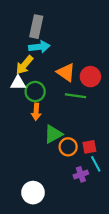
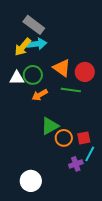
gray rectangle: (36, 27) -> (34, 25), turned -65
yellow arrow: (24, 65) -> (23, 47), moved
green circle: (35, 91) -> (33, 75), moved
orange arrow: (36, 112) -> (40, 95), moved, turned 56
cyan line: (96, 164) -> (90, 154), turned 56

